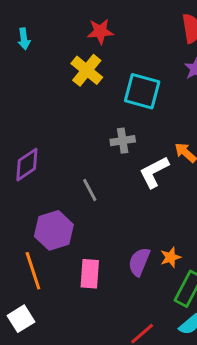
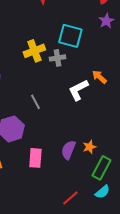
yellow cross: (87, 70) -> (34, 51), moved, turned 30
gray cross: (123, 141) -> (57, 58), moved

